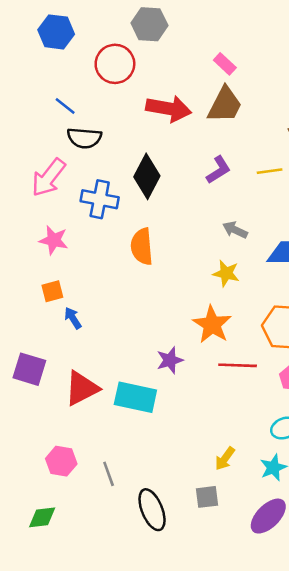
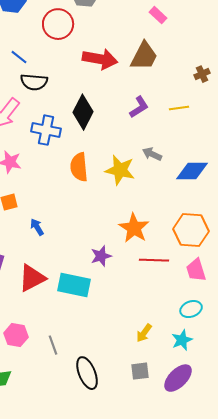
pink rectangle: (225, 64) -> (158, 15), moved
yellow star: (226, 273) -> (120, 170), moved, size x1.4
blue arrow: (73, 318) -> (37, 227), moved
gray square: (207, 497) -> (140, 371), moved

